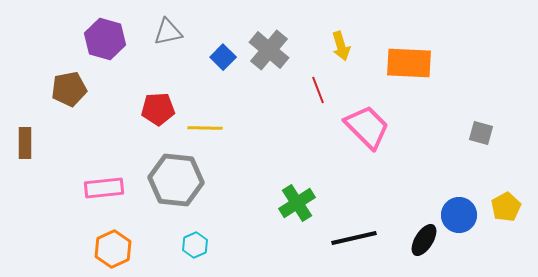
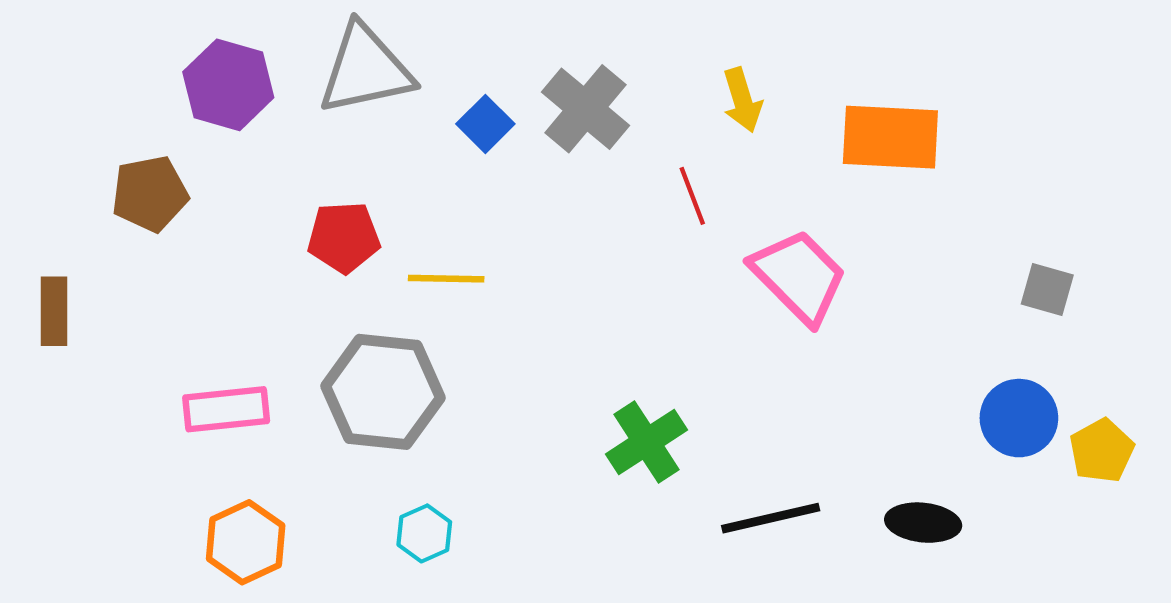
gray triangle: (168, 32) -> (366, 70), size x1.6
blue circle: (459, 215) -> (1019, 418), moved
black ellipse: (424, 240) -> (923, 523), turned 64

